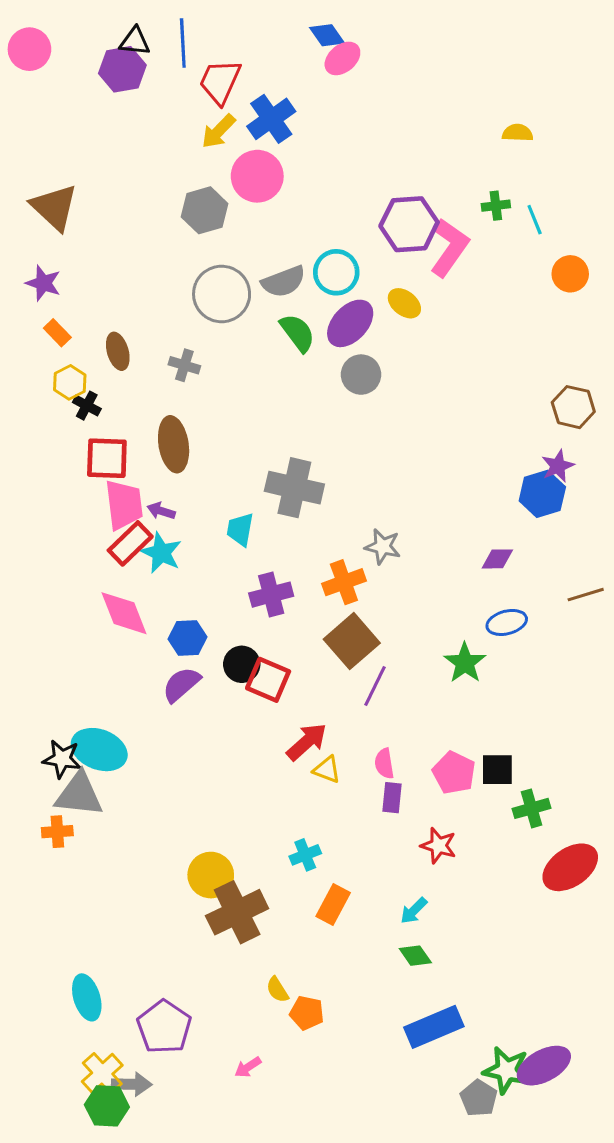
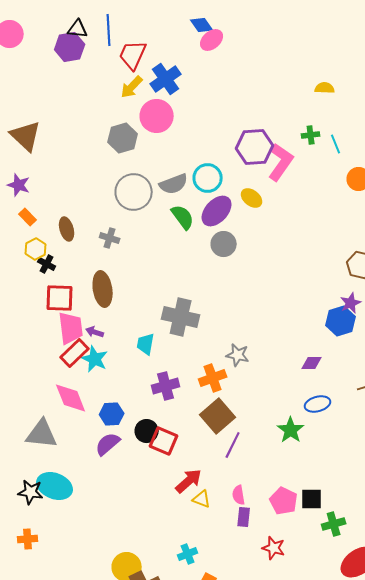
gray triangle: (79, 794) -> (42, 434), moved

